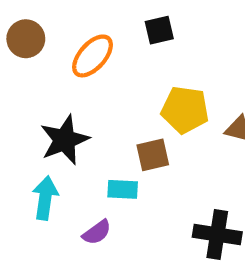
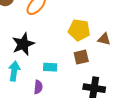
brown square: (153, 155) -> (81, 57), moved
purple semicircle: (97, 232) -> (38, 87), turned -48

